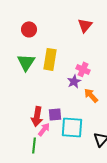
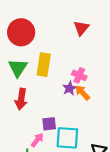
red circle: (29, 29) -> (21, 32), size x1.6
orange arrow: (91, 95) -> (82, 93), moved
red arrow: (37, 116) -> (21, 99), moved

